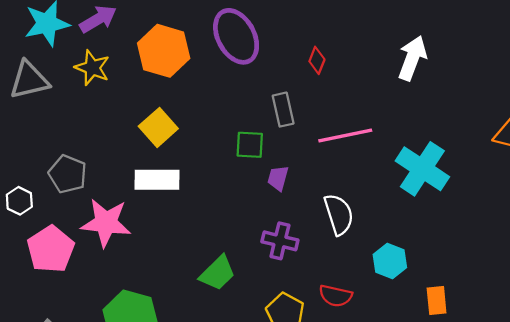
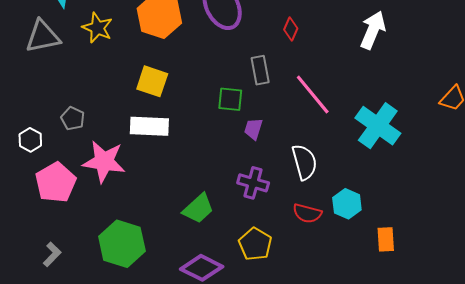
yellow square: (158, 127) -> (152, 81), turned -32
pink line: (345, 136) -> (313, 94), turned 60
gray pentagon: (68, 174) -> (73, 118), size x0.7
red semicircle: (336, 296) -> (307, 213), moved

